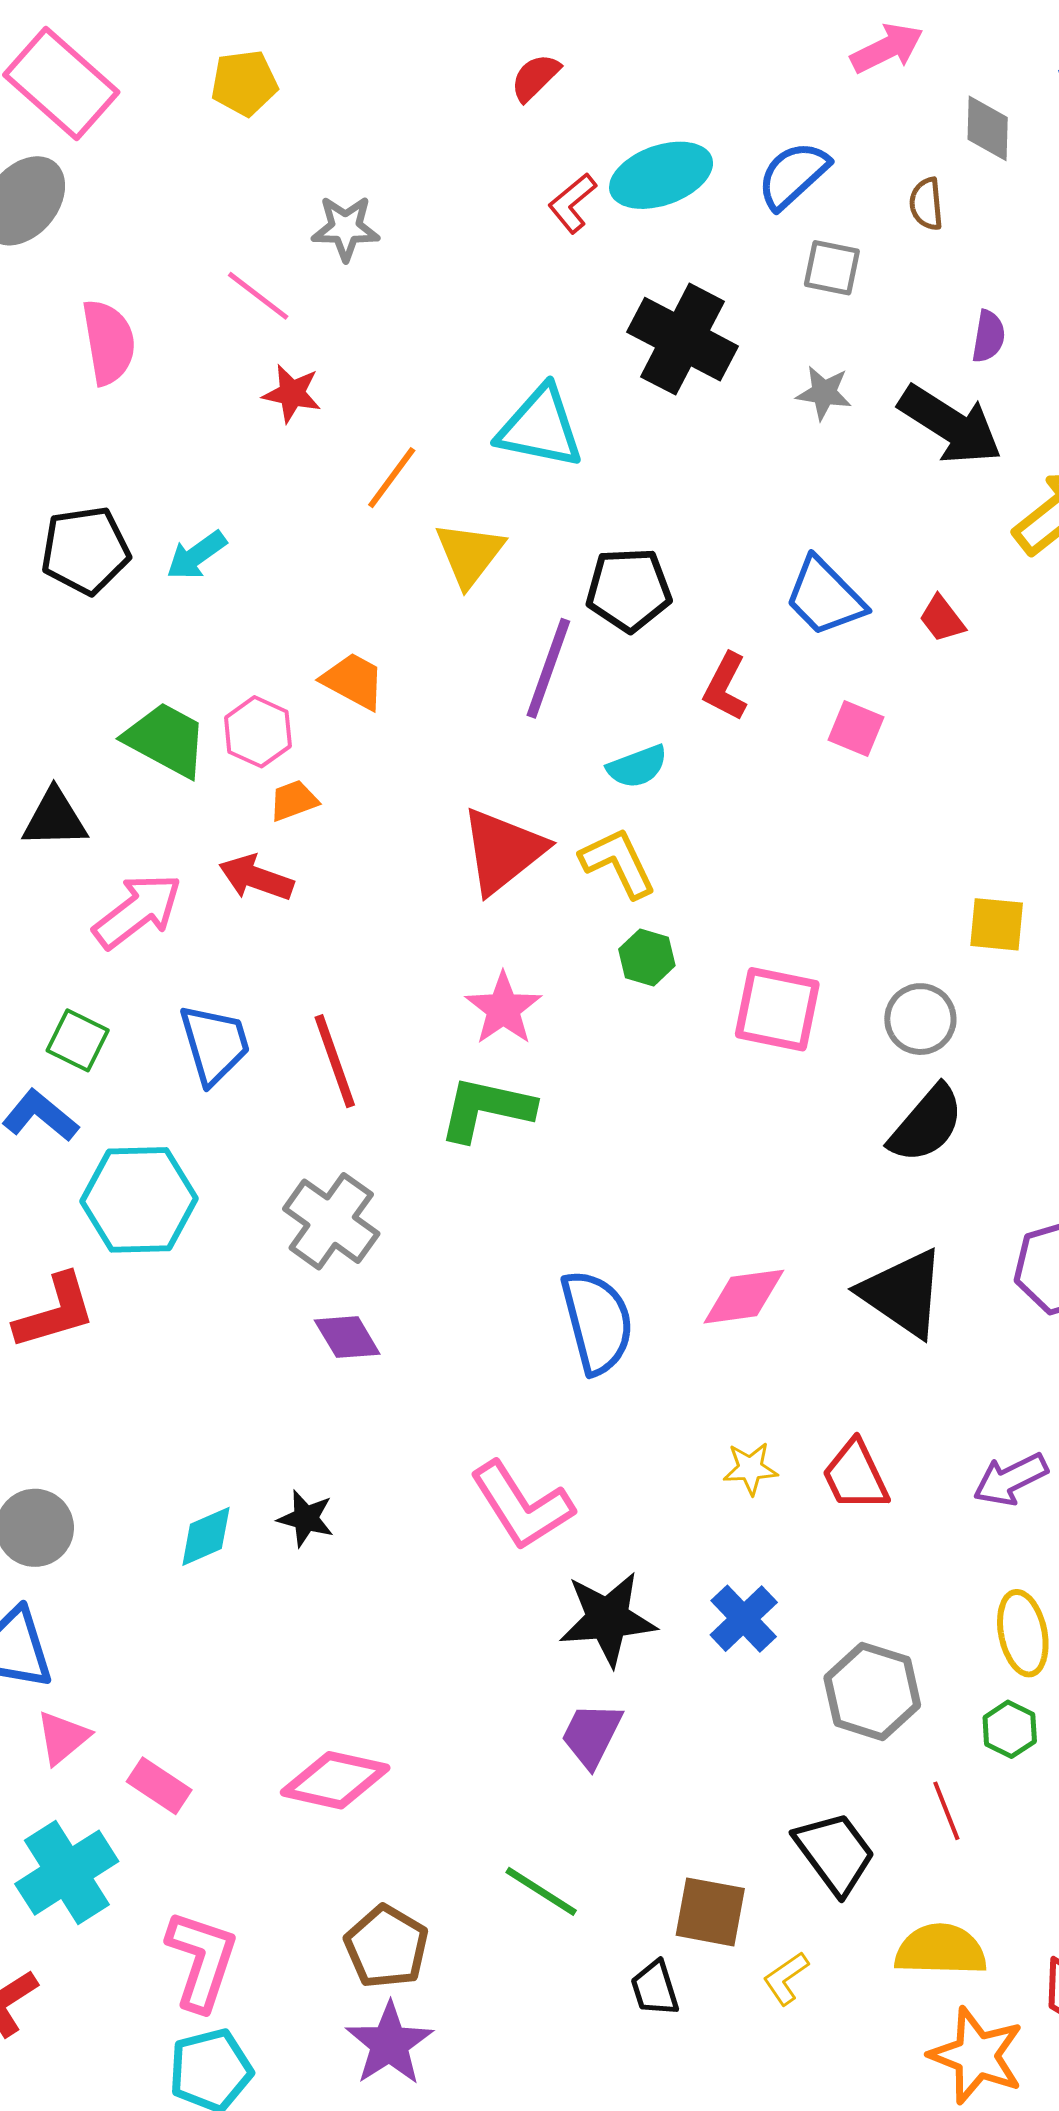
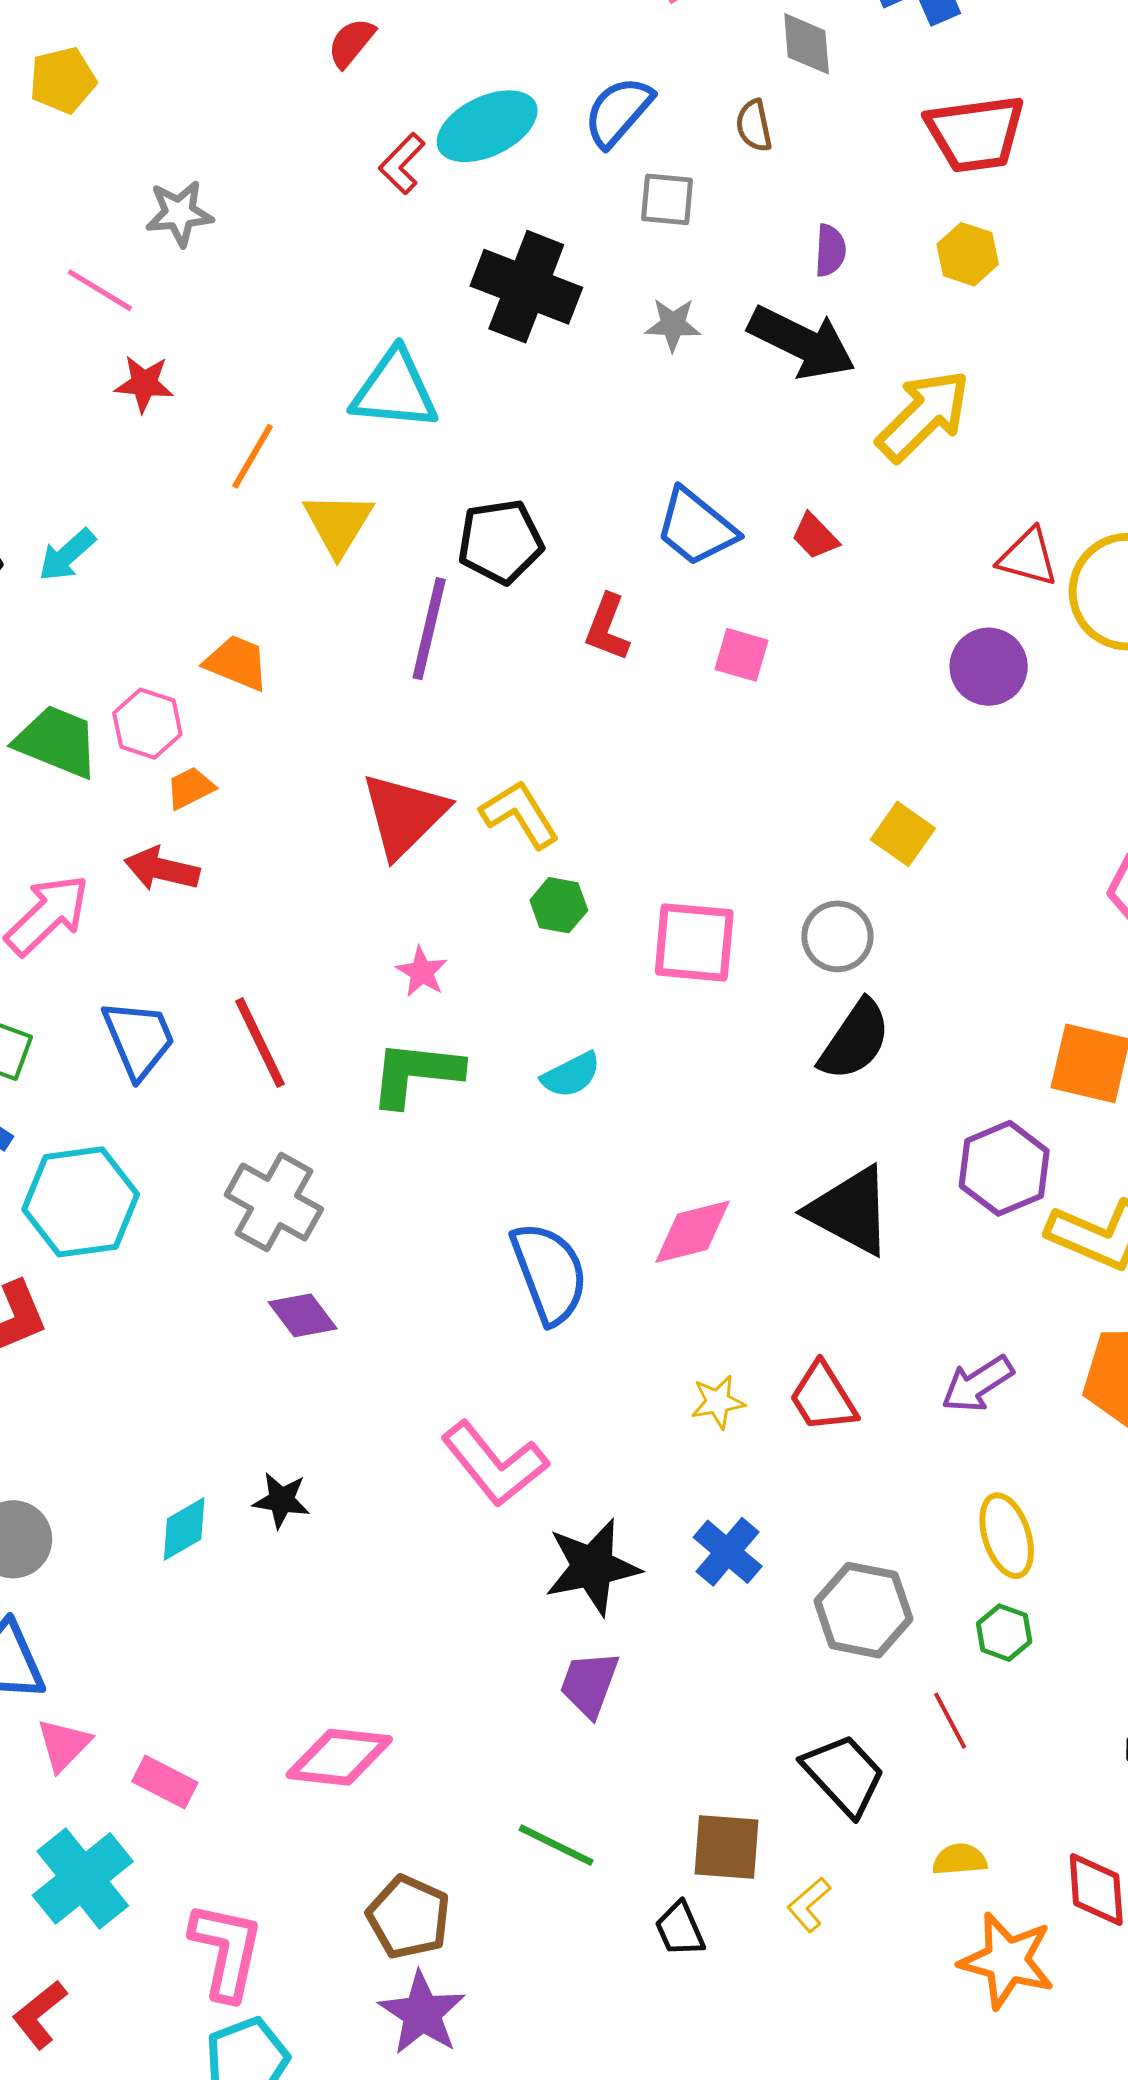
cyan semicircle: (637, 766) -> (571, 1075), moved
yellow square: (997, 924) -> (903, 834), turned 36
pink star: (503, 1009) -> (422, 972), size x0.7
yellow semicircle: (941, 1950) -> (960, 1859), size x0.6

